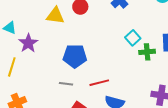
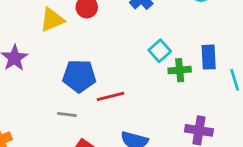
yellow triangle: (55, 16) -> (52, 20), turned -30
red line: (99, 83) -> (111, 96), moved

